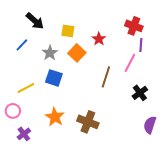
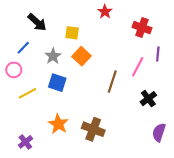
red star: (99, 39) -> (105, 12), moved
purple line: (141, 45) -> (158, 54), moved
pink circle: (13, 111) -> (14, 70), moved

